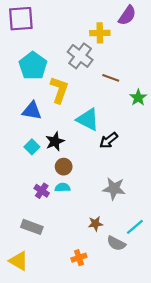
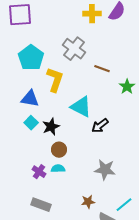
yellow cross: (100, 33) -> (92, 14), moved
cyan square: (32, 147) -> (31, 123), moved
gray rectangle: (32, 227) -> (41, 205), moved

